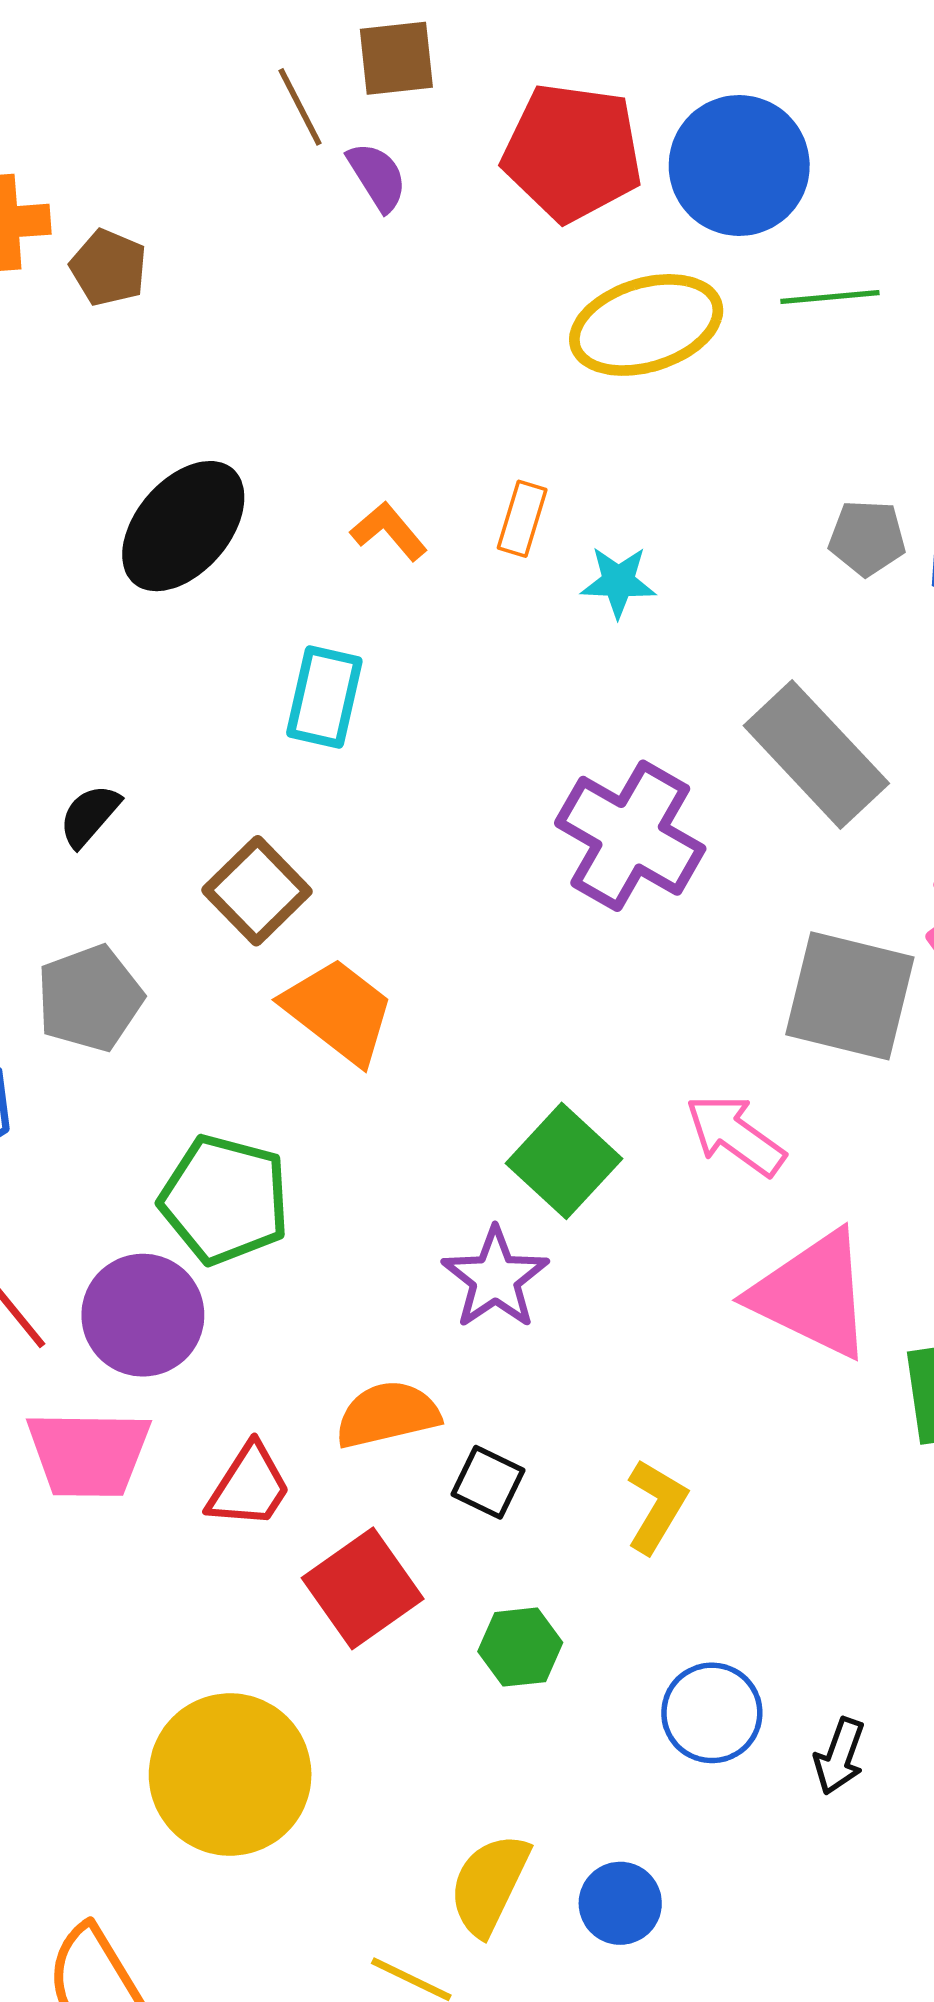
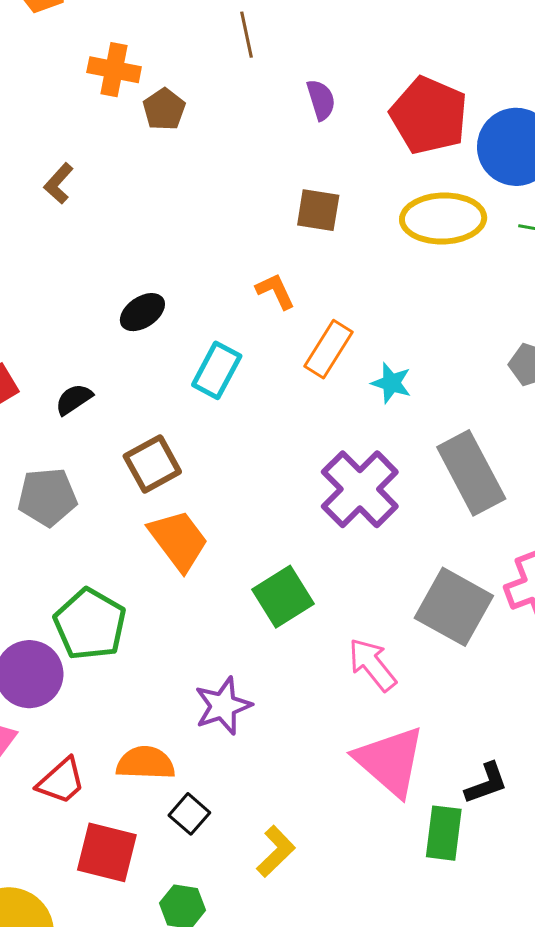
brown square: (396, 58) -> (318, 210), moved
brown line: (300, 107) -> (247, 35), moved
orange rectangle: (522, 519) -> (329, 349), moved, size x1.4
black ellipse: (183, 526) -> (142, 312), moved, size x0.6
cyan star: (618, 582) -> (391, 383), moved
green square: (564, 1161) -> (283, 597), moved
red square: (363, 1588) -> (107, 852), turned 34

